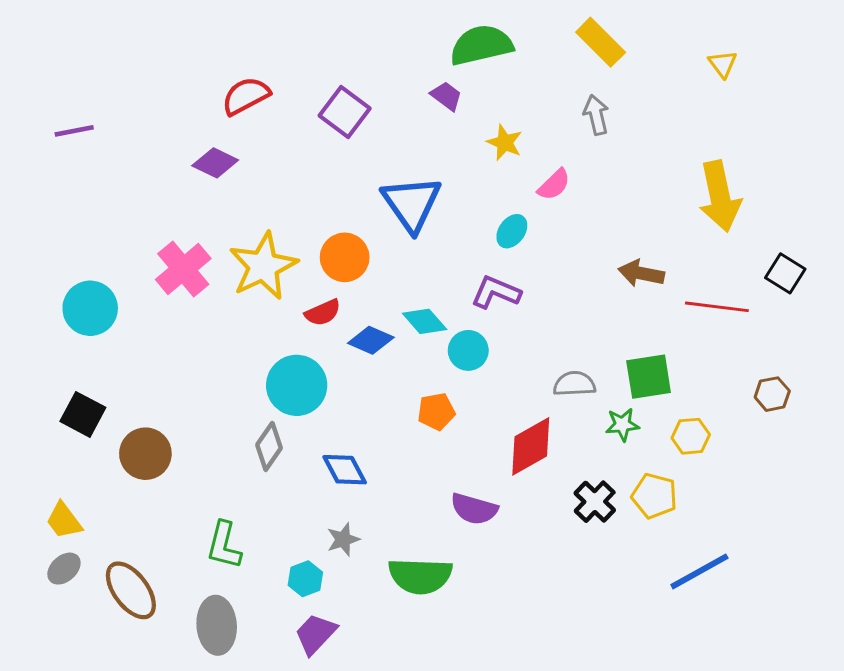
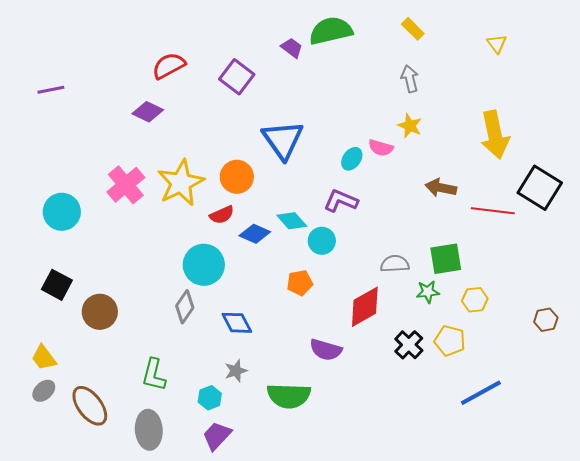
yellow rectangle: (601, 42) -> (413, 29), size x0.7
purple trapezoid: (446, 96) -> (292, 48), moved
yellow star: (505, 142) -> (410, 126), moved
pink semicircle: (554, 185) -> (381, 148), moved, turned 60
black square: (785, 273) -> (540, 188), size x1.6
brown hexagon: (772, 394) -> (546, 320), moved

